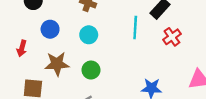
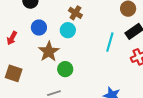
cyan circle: (89, 35) -> (68, 30), moved
brown star: (57, 64) -> (49, 52), moved, turned 30

